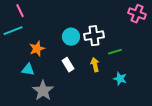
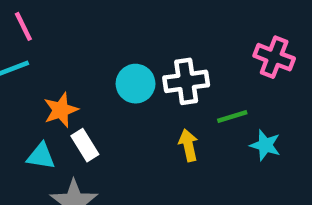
pink cross: (137, 14) -> (274, 57), moved
white rectangle: (68, 65) -> (85, 145), moved
cyan star: (120, 79) -> (265, 145), moved

